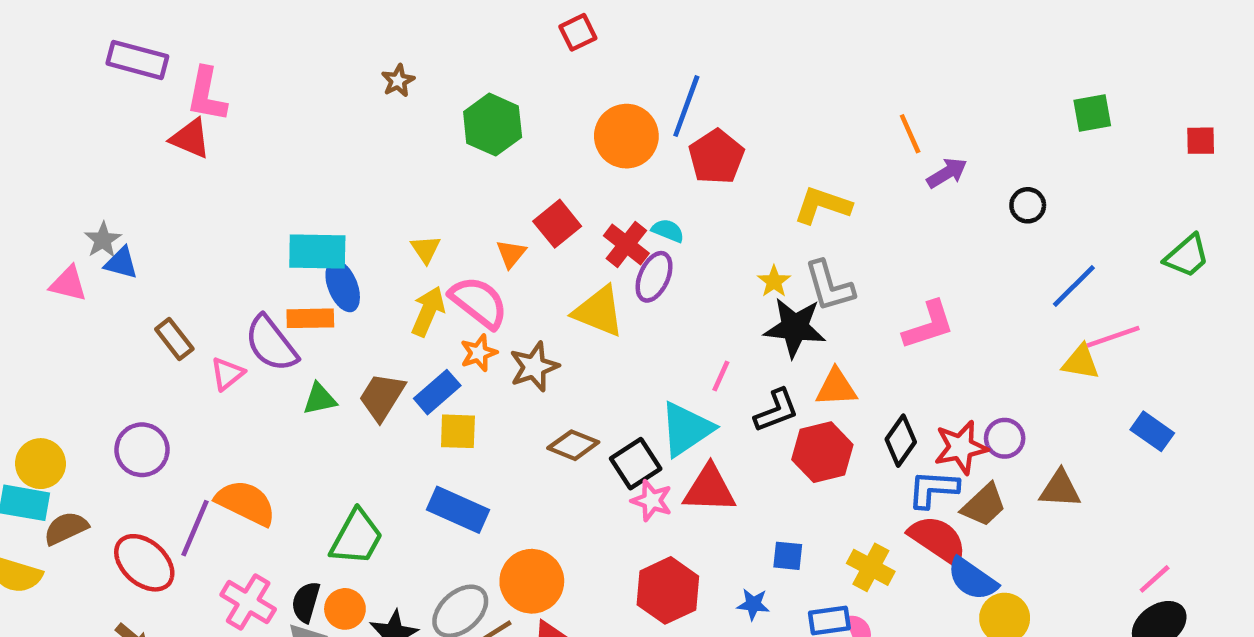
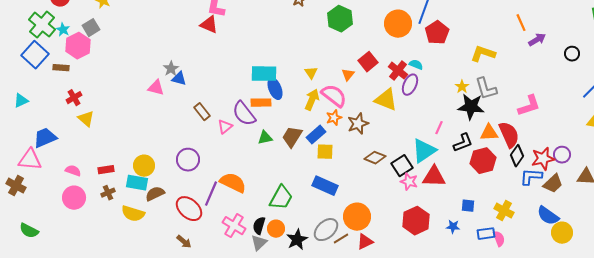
red semicircle: (938, 540) -> (509, 135), moved, turned 32

